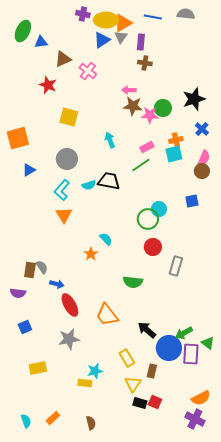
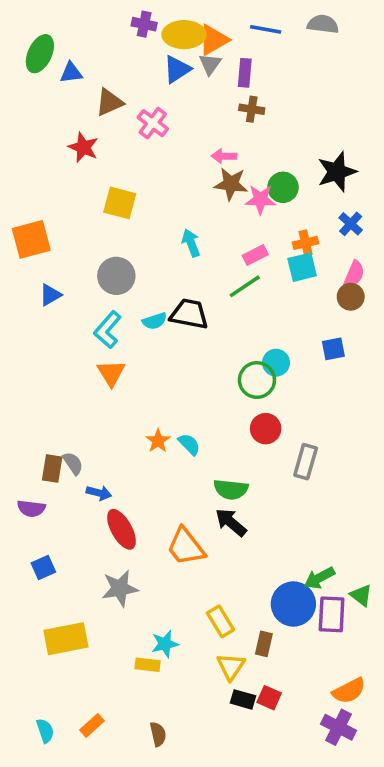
cyan semicircle: (106, 239) -> (189, 444), moved
black arrow: (147, 330) -> (231, 522), moved
yellow rectangle: (38, 368) -> (66, 639), size x1.4

